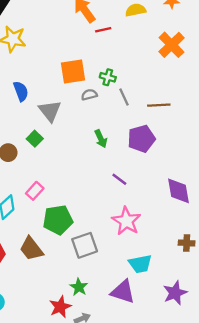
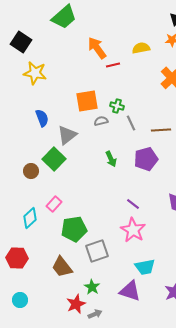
gray triangle: (50, 111) -> (67, 135), turned 30
green square: (35, 139) -> (54, 159), size x1.6
purple line: (119, 179) -> (133, 204), moved
brown trapezoid: (31, 249) -> (62, 267), moved

